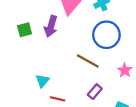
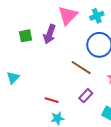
cyan triangle: (42, 81) -> (13, 78), moved

